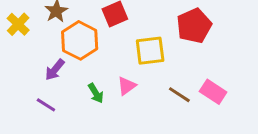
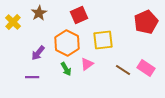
red pentagon: (194, 26) -> (146, 22), moved
orange hexagon: (80, 40) -> (67, 43), moved
purple line: (46, 105) -> (32, 77), turned -32

